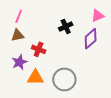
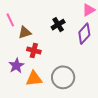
pink line: (19, 16) -> (10, 20), turned -40
brown triangle: (18, 35) -> (25, 32), moved

